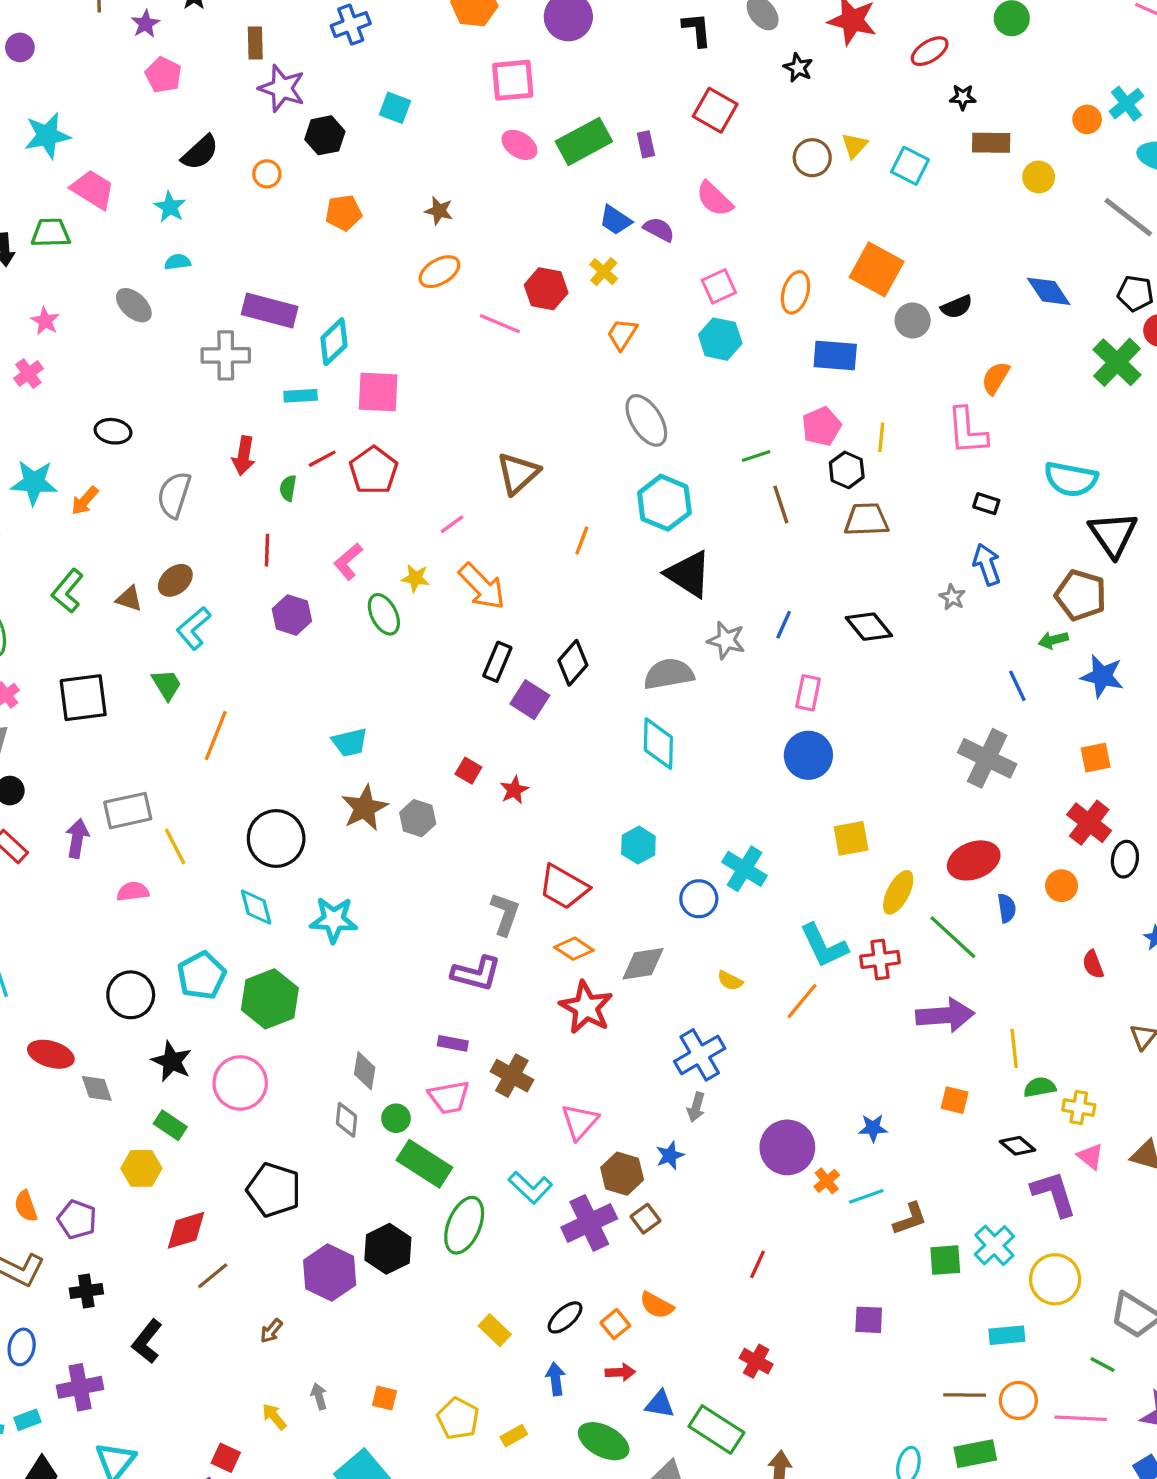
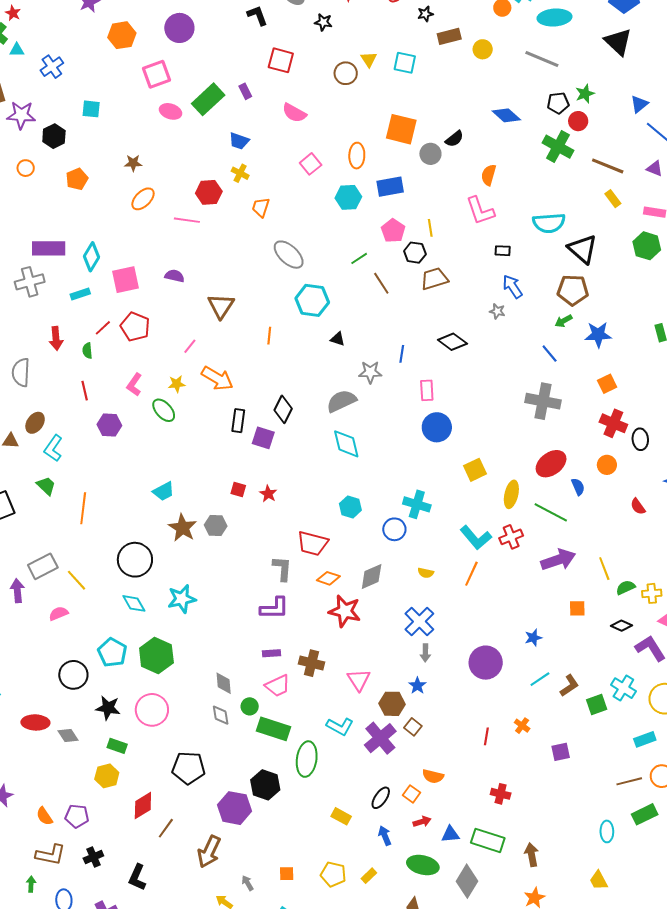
purple semicircle: (659, 229) -> (175, 276), moved
cyan hexagon: (720, 339) -> (348, 197), moved
black triangle: (688, 574) -> (338, 339), size x0.5
orange cross: (827, 1181) -> (522, 726), moved
brown arrow: (271, 1331) -> (209, 852), size x2.0

